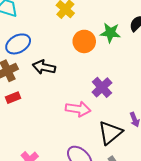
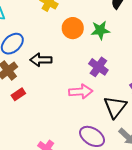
green star: (110, 33) -> (100, 30), moved

